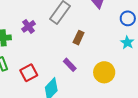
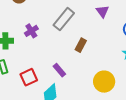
purple rectangle: (70, 65) -> (59, 70), moved

